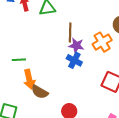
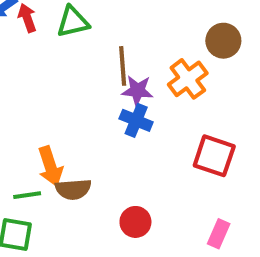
green line: (19, 60) -> (27, 195), moved
brown semicircle: (40, 92) -> (73, 189), turned -30

